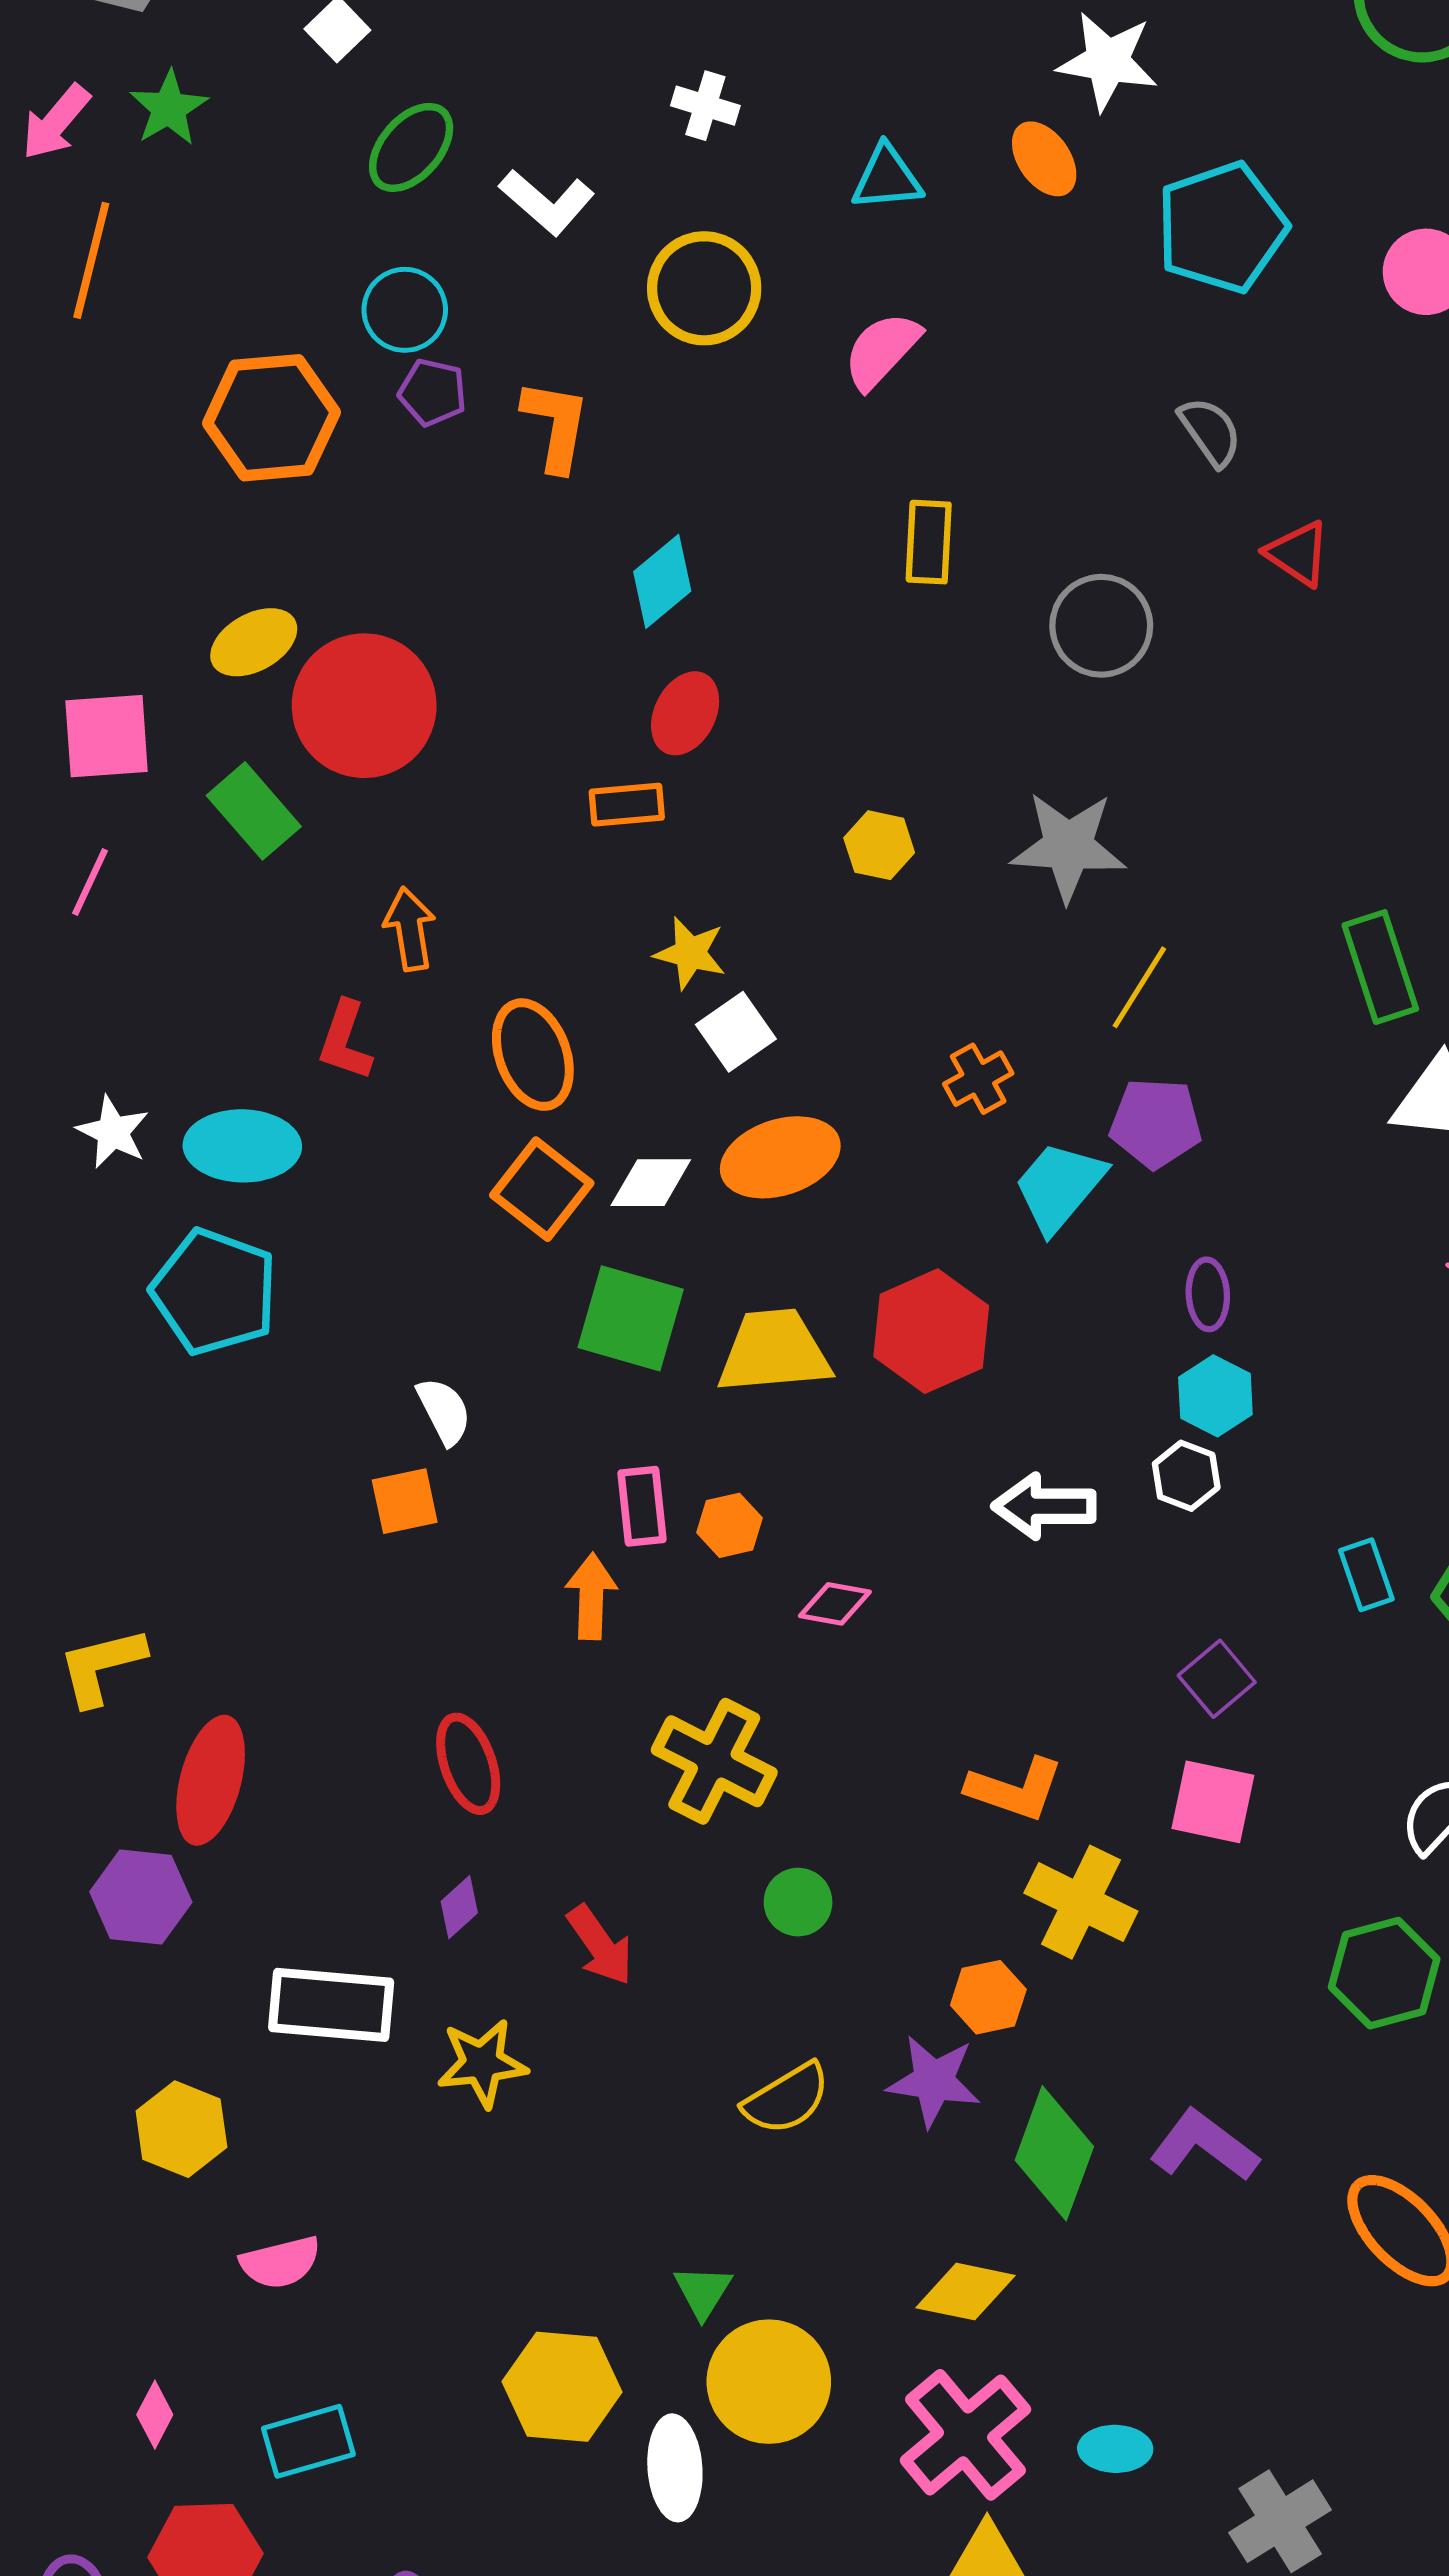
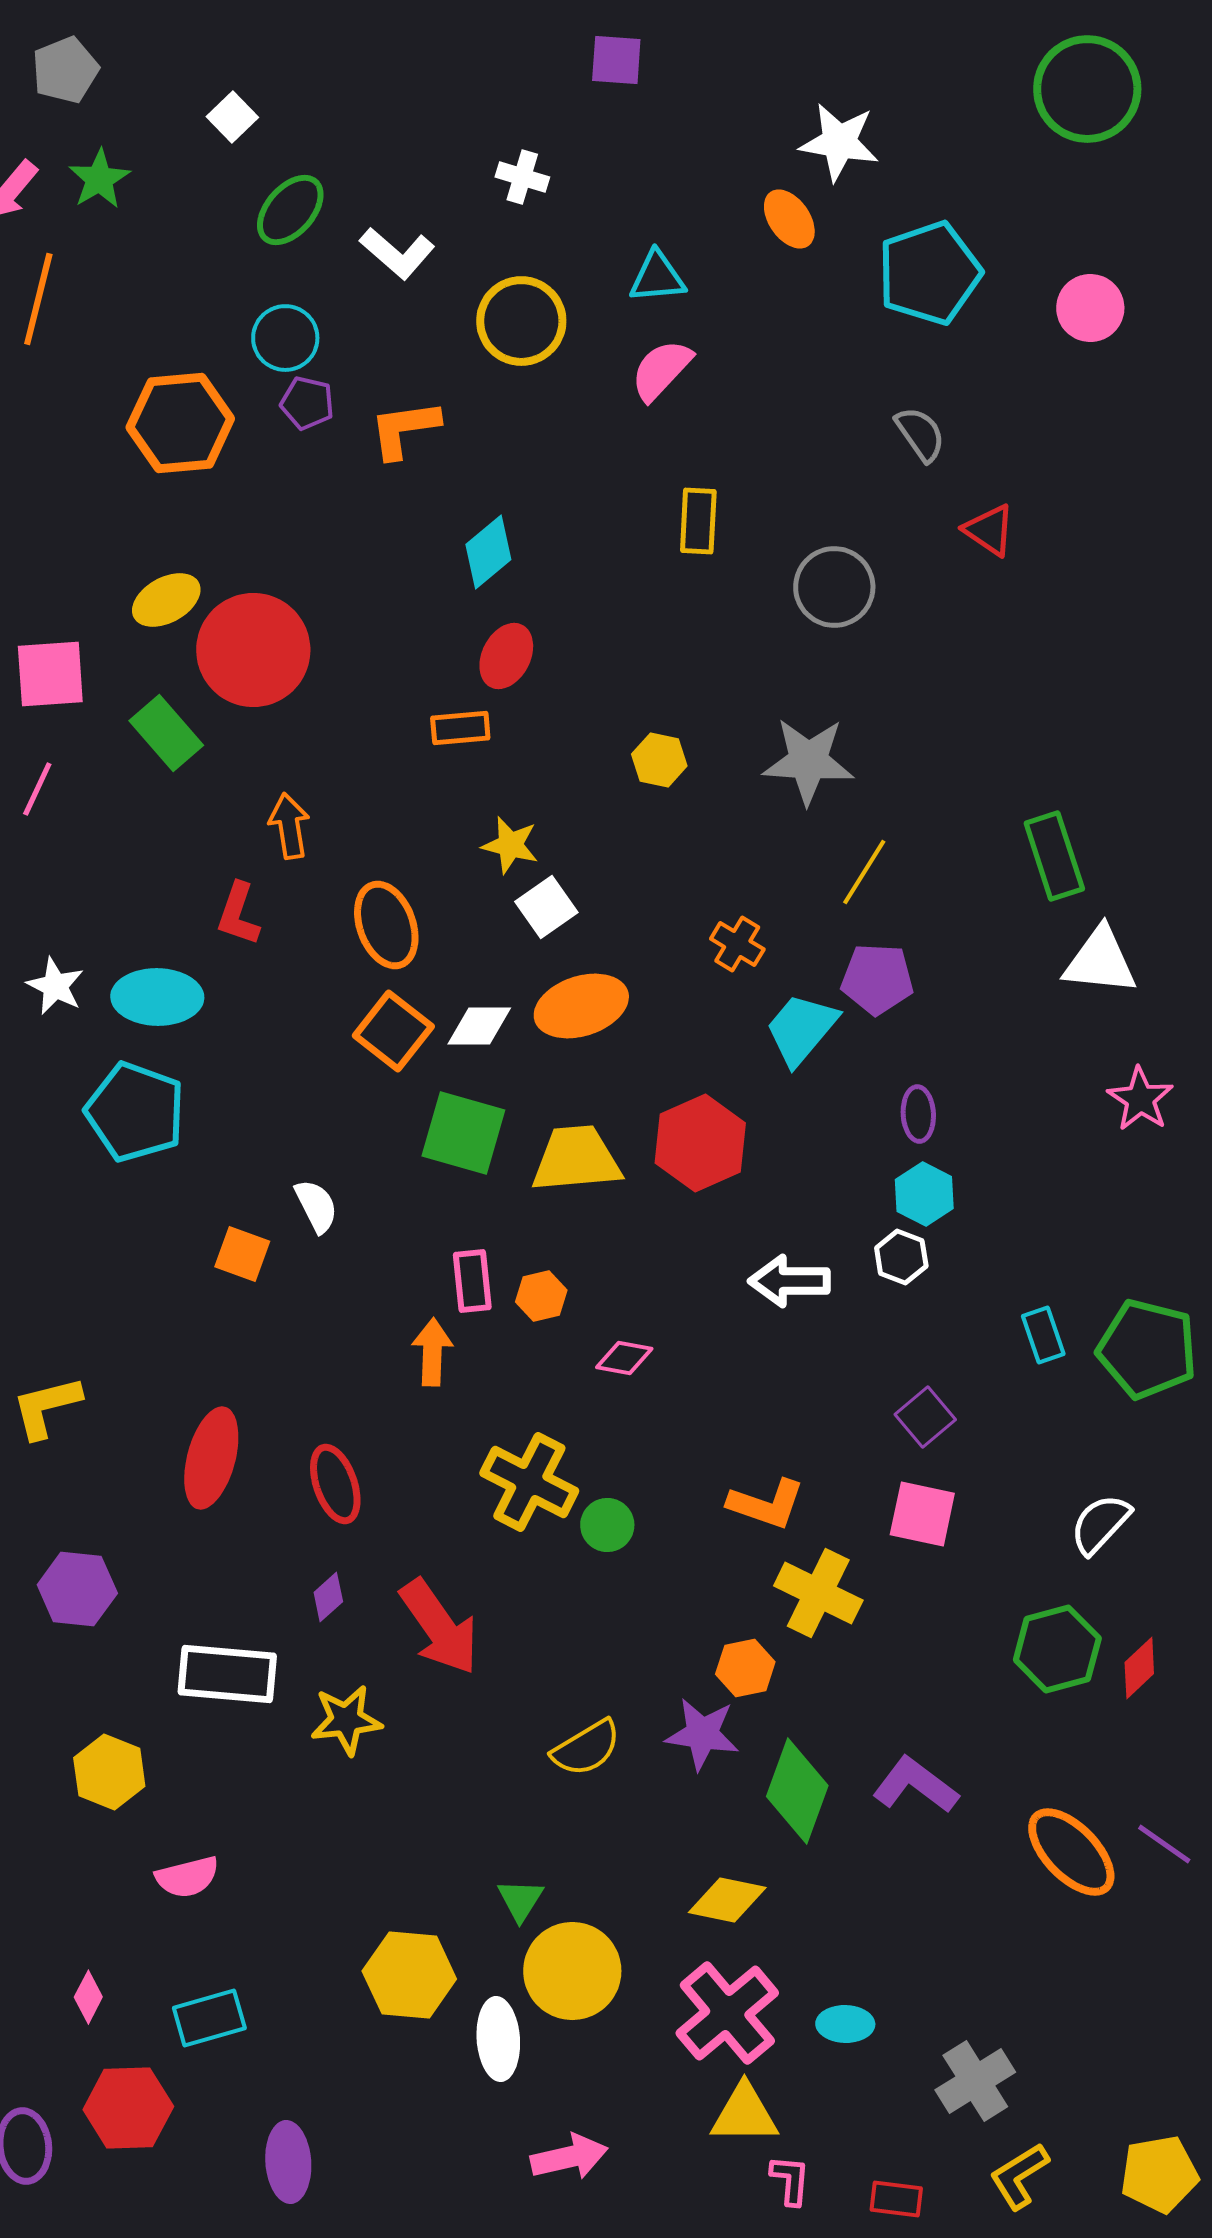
cyan triangle: (887, 178) -> (657, 277), moved
orange L-shape: (556, 425) -> (404, 429), turned -108
orange cross: (978, 1079) -> (737, 944), turned -30
orange square: (405, 1501) -> (242, 1254), moved, turned 32
red ellipse: (211, 1780) -> (211, 1458), moved
green circle: (798, 1902) -> (607, 1525), moved
red arrow: (600, 1945) -> (439, 1627), size x1.5

